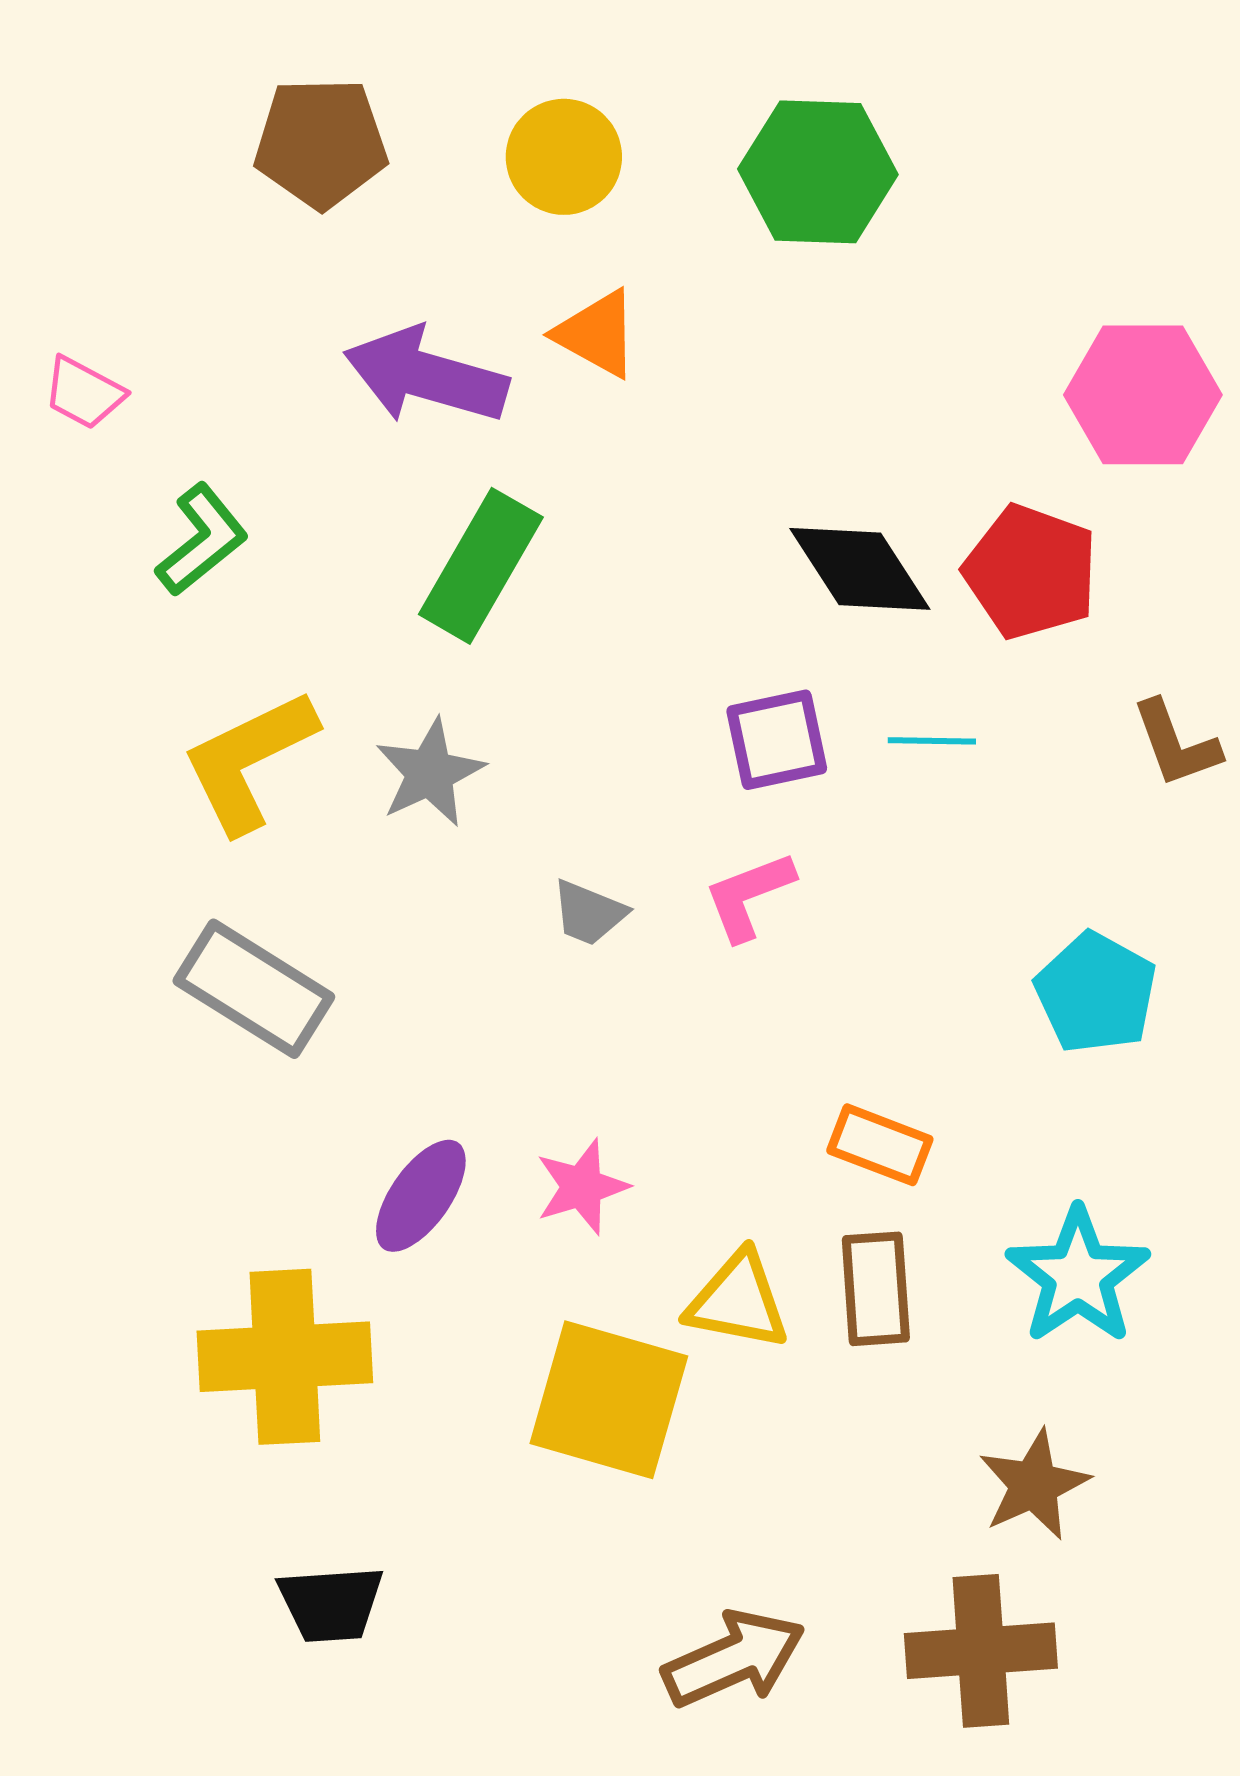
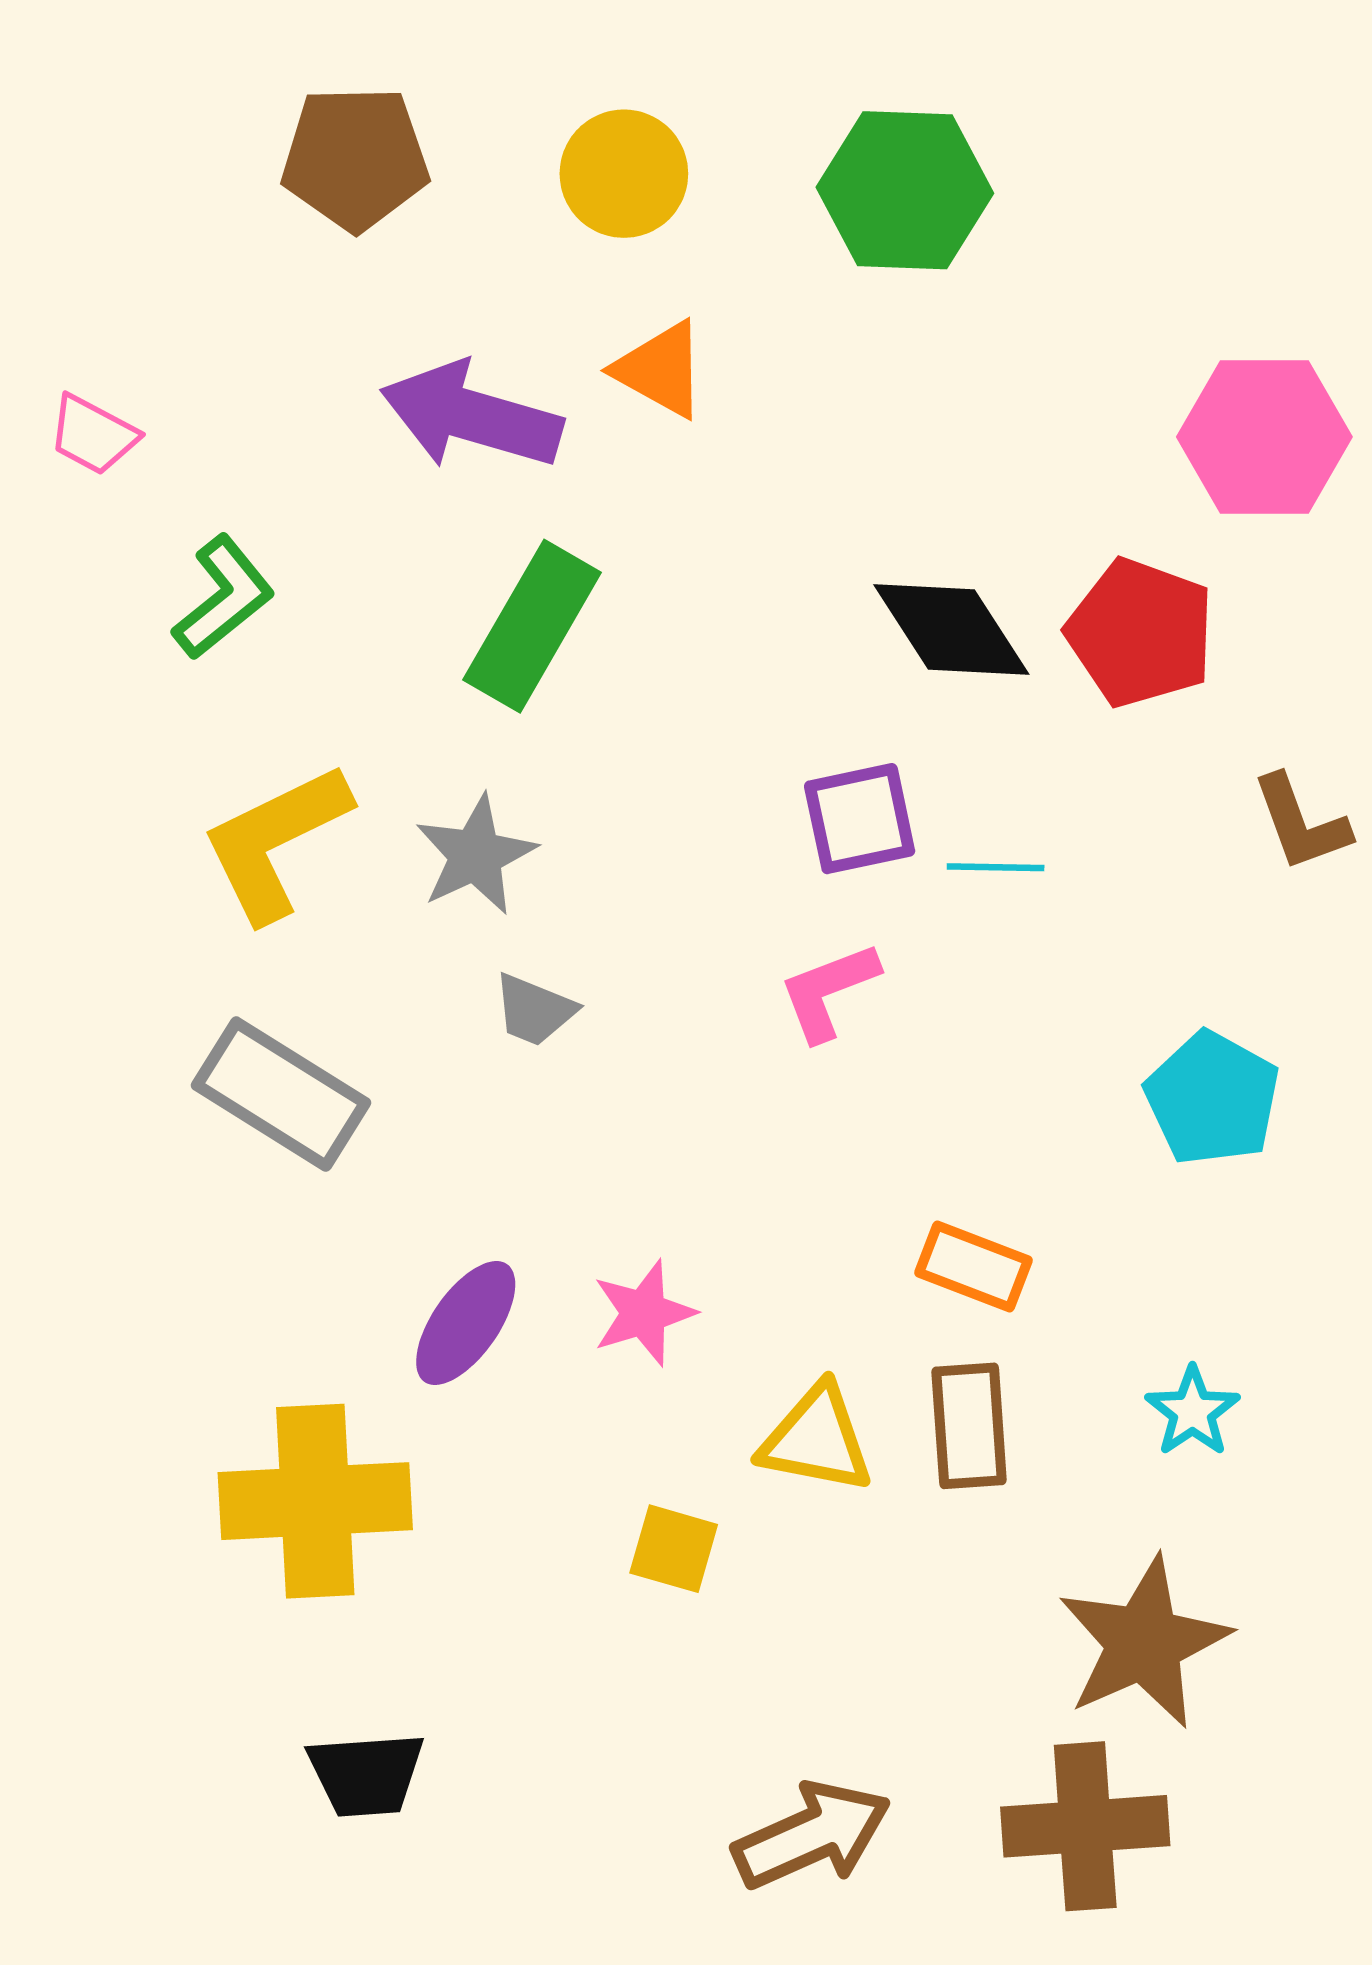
cyan line: (932, 741) -> (996, 867), moved
gray trapezoid: (589, 913) -> (534, 1010), moved
cyan star: (1078, 1276) -> (1192, 1412), size x0.6
yellow square: (609, 1400) -> (674, 1549), size x0.5
brown star: (1034, 1485) -> (1144, 1643), size x1.4

